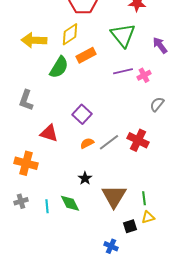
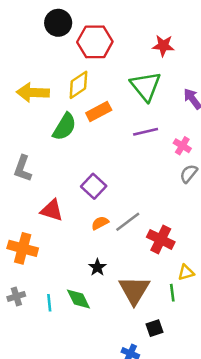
pink cross: (144, 75) -> (182, 146), moved, turned -32
red cross: (138, 140) -> (161, 239), moved
yellow triangle: (148, 217) -> (186, 272), moved

